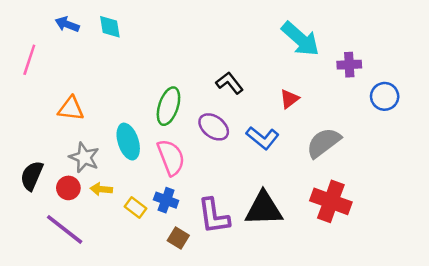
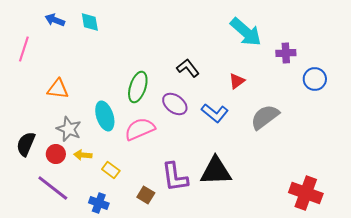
pink semicircle: (171, 157) -> (140, 129), turned -92
blue cross: (166, 200) -> (99, 203), moved
red cross: (331, 201) -> (306, 193), moved

